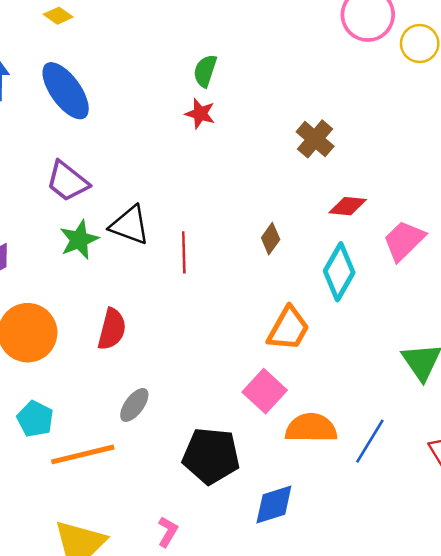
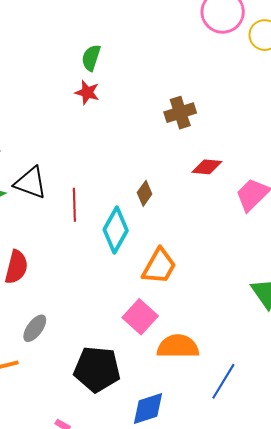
brown cross: (315, 139) -> (180, 113), turned 32
cyan diamond: (339, 272) -> (116, 230), moved
blue line: (370, 441) -> (223, 381), moved

